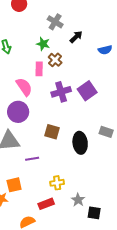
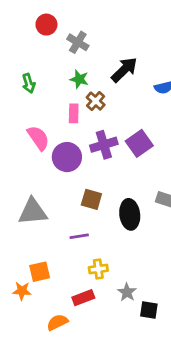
gray cross: (55, 22) -> (78, 42), moved
black arrow: (76, 37) -> (124, 70), size x1.5
pink semicircle: (24, 87) -> (38, 138), moved
purple circle: (18, 112) -> (67, 157), moved
purple line: (32, 159) -> (79, 236), moved

